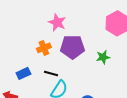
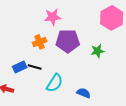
pink star: (57, 22) -> (53, 17), turned -30
black line: (51, 73) -> (35, 67), moved

